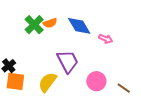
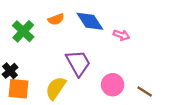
green cross: (34, 25) -> (23, 31), moved

